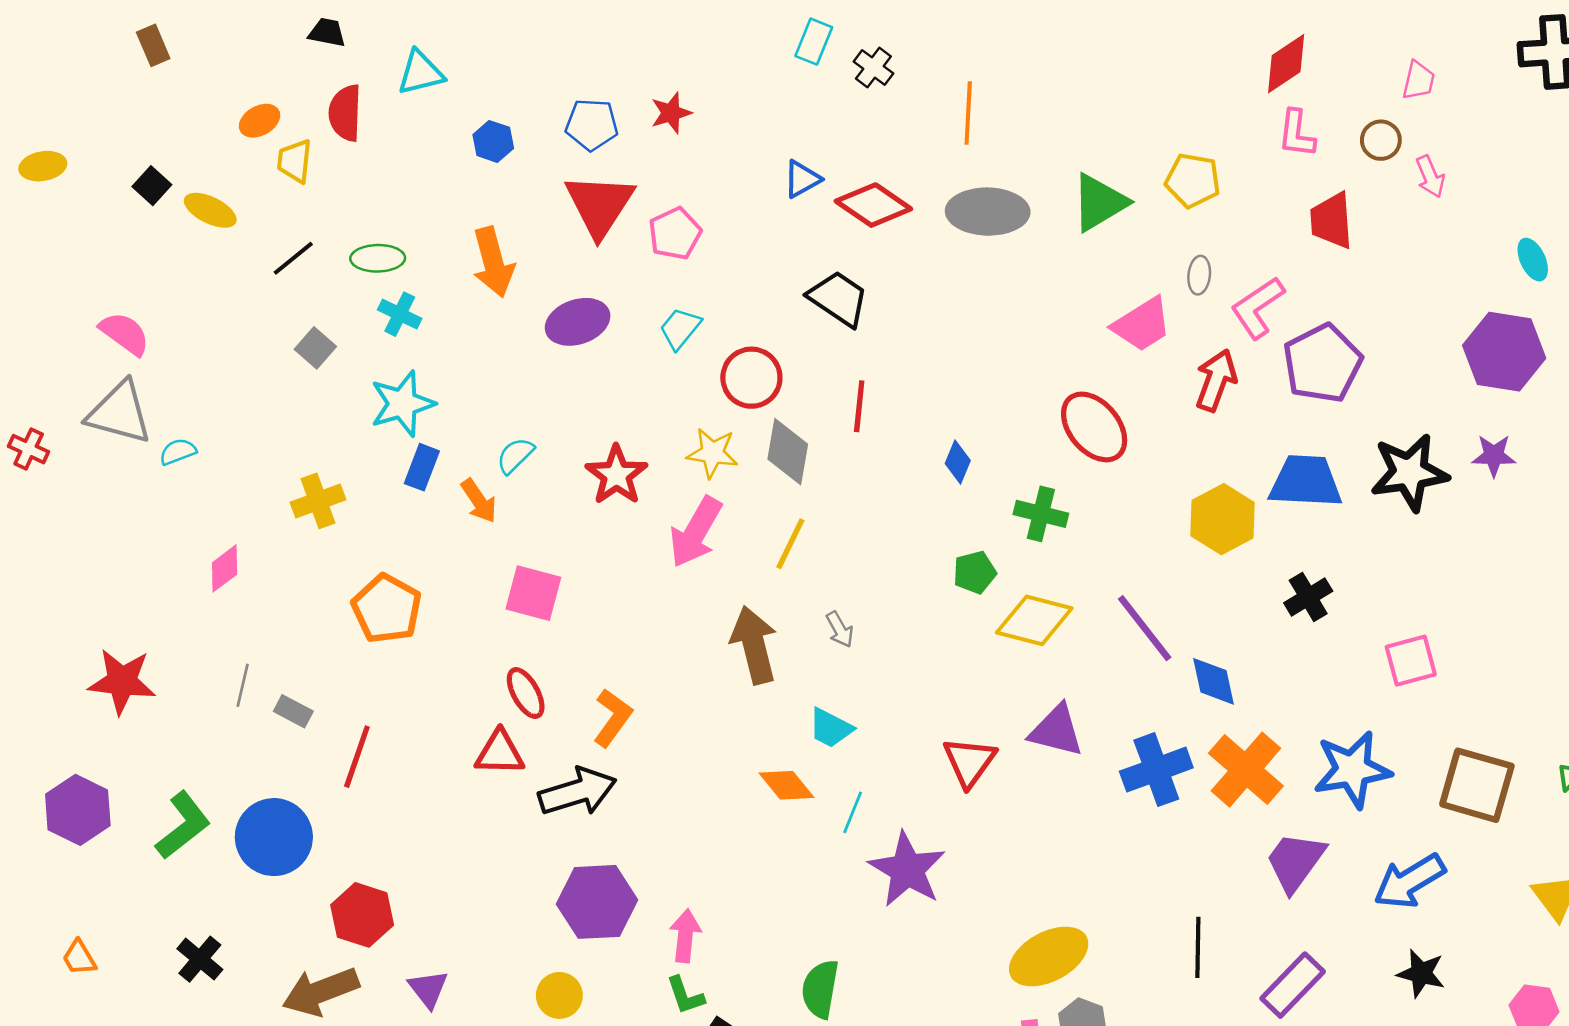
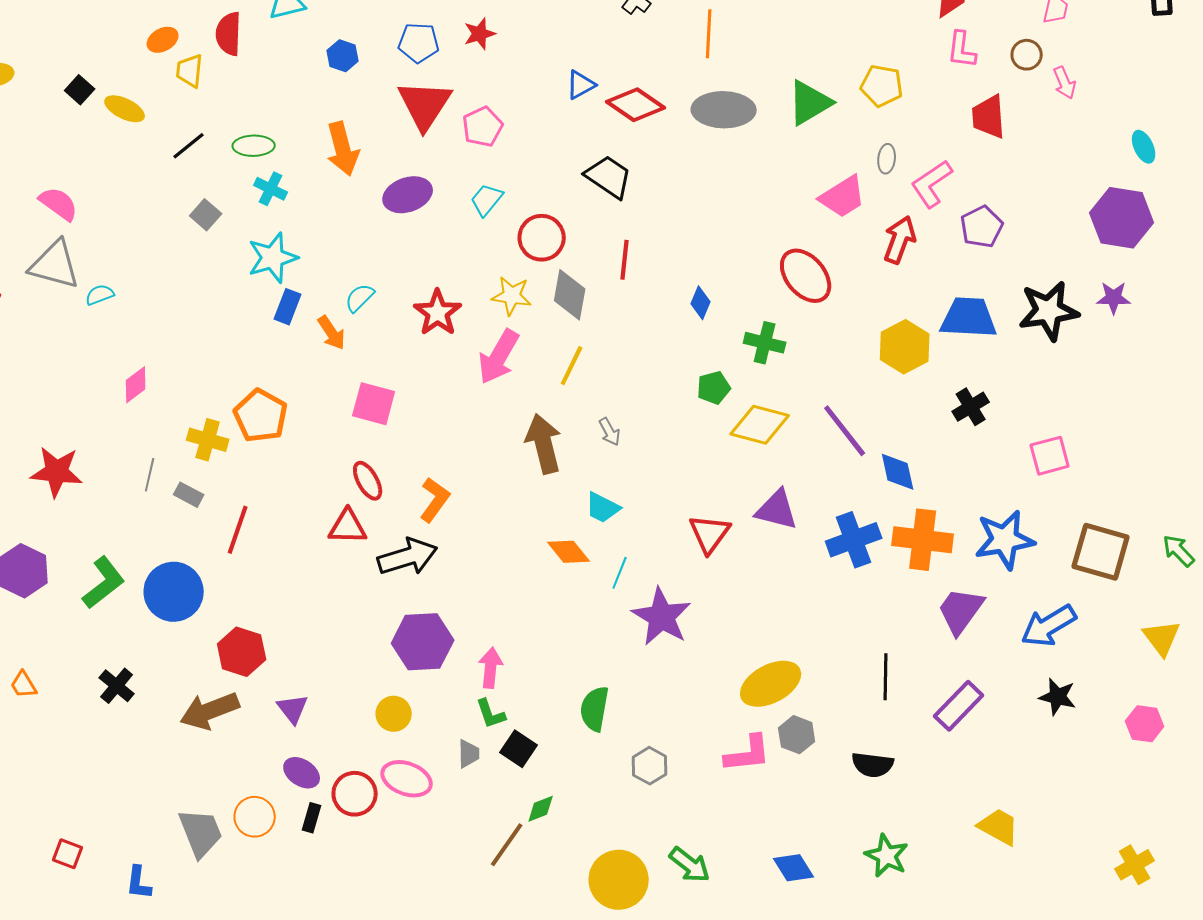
purple pentagon: (1322, 363) -> (982, 227), size x0.7
yellow cross: (318, 501) -> (208, 440), moved, turned 36
orange cross: (1246, 770) -> (923, 540), turned -34

